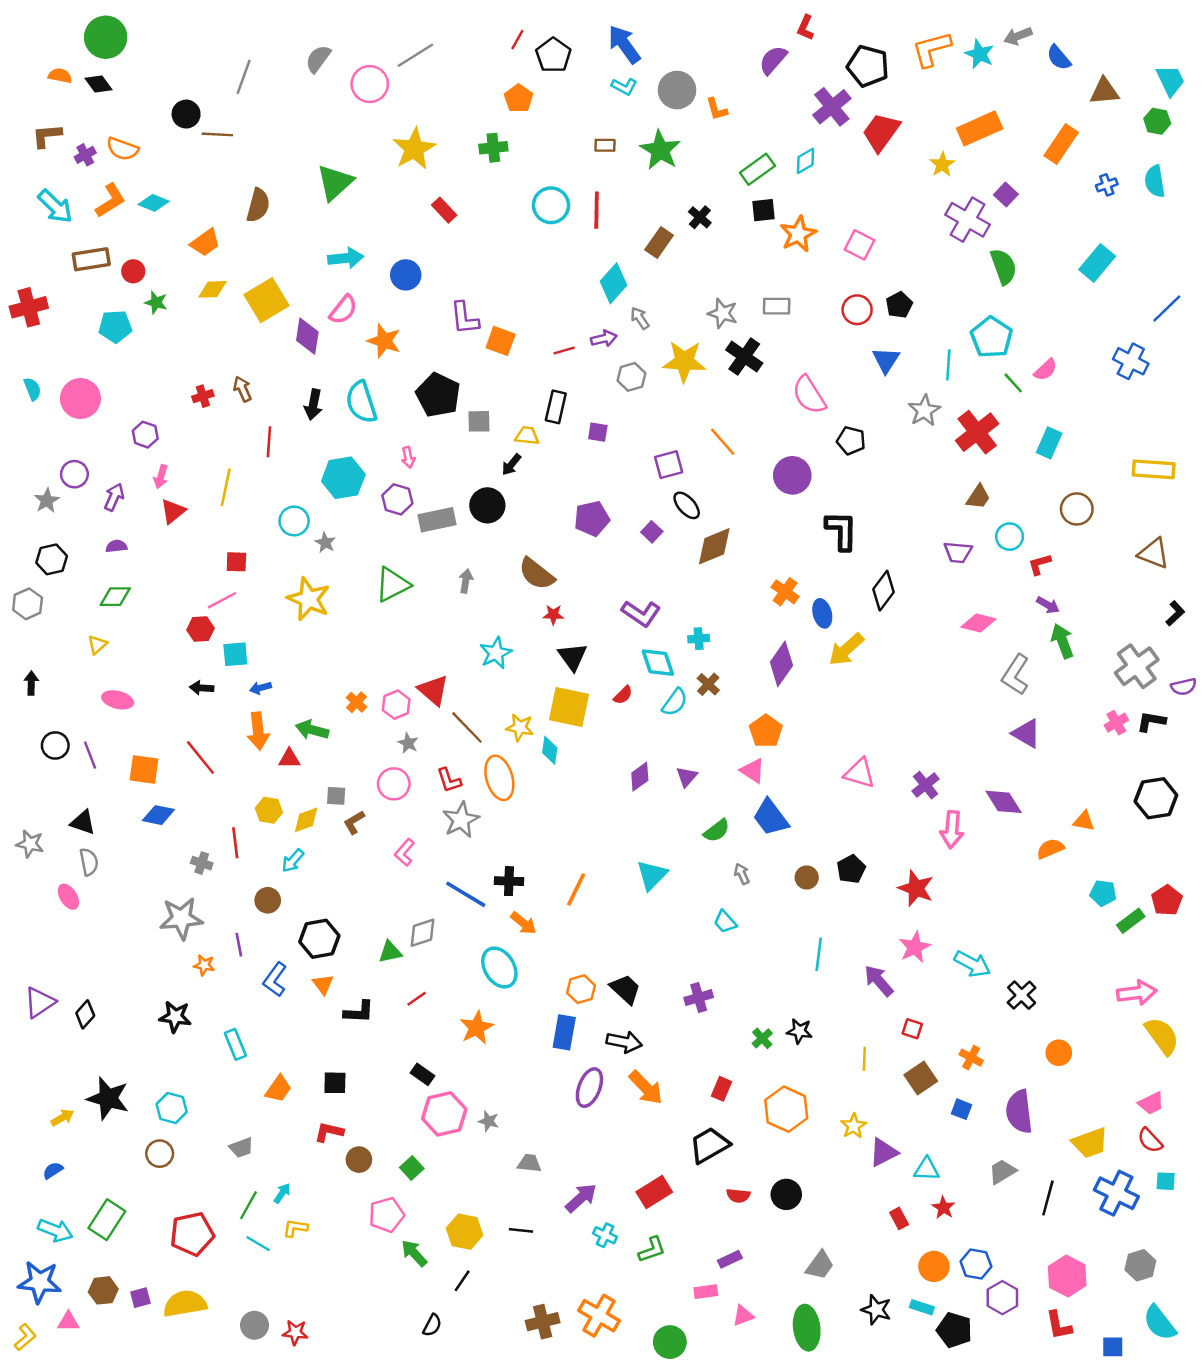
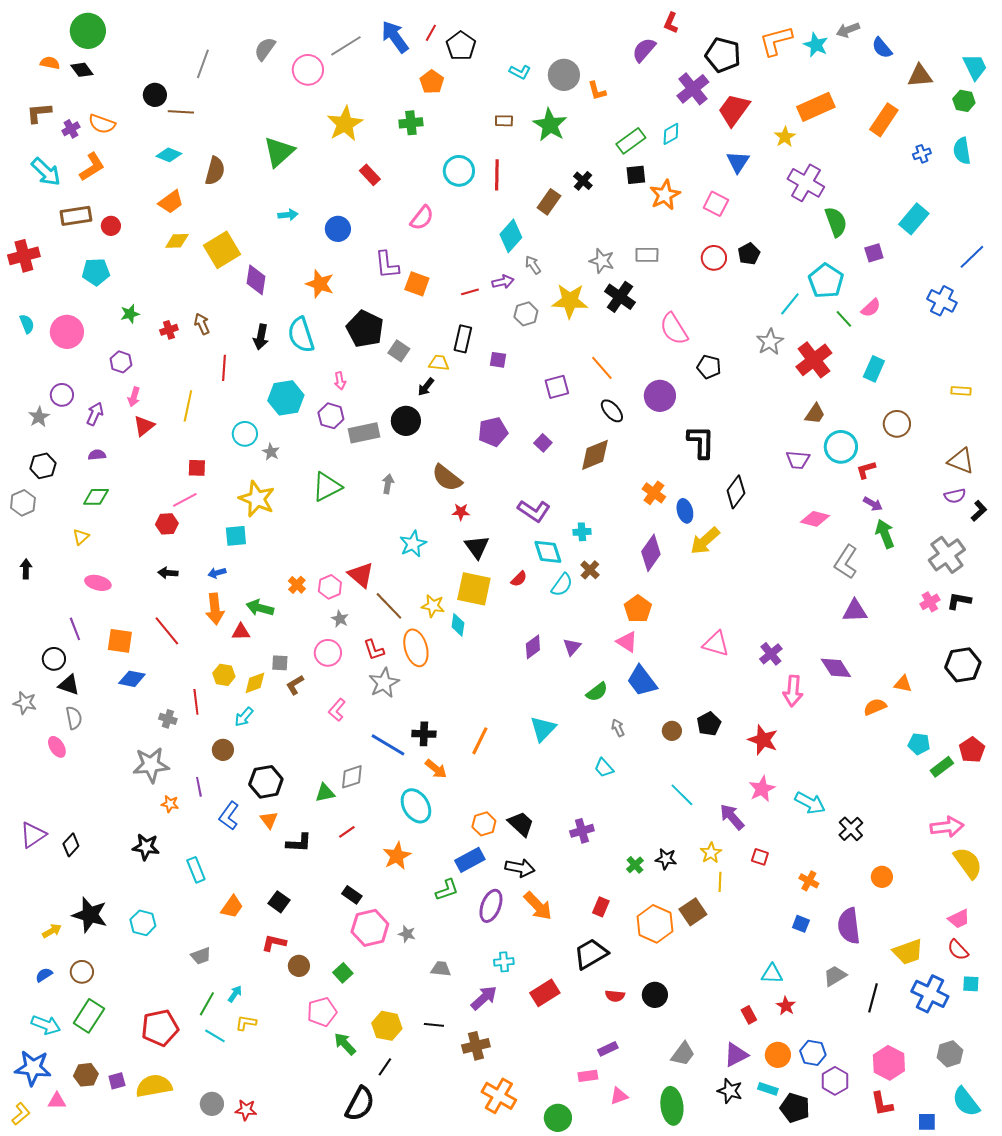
blue arrow: (624, 44) -> (395, 37), moved
purple square: (1006, 194) -> (874, 253), moved, turned 30
cyan diamond: (154, 203) -> (169, 155), moved
cyan arrow: (346, 258) -> (288, 215), size x0.7
green star: (156, 303) -> (130, 314), moved, turned -30
pink semicircle: (343, 310) -> (422, 218), moved
blue triangle: (886, 360) -> (738, 162), moved
cyan line: (948, 365) -> (790, 304), turned 35
gray square: (479, 421) -> (399, 351), turned 35
yellow rectangle: (1154, 469) -> (961, 391), size x0.6
black ellipse: (687, 505) -> (612, 411), moved
cyan circle: (1010, 537) -> (841, 447), size x1.4
cyan square: (235, 654) -> (236, 536), moved
purple semicircle: (1184, 687) -> (955, 496), moved
purple triangle: (1026, 733) -> (855, 611), turned -32
black circle: (55, 745) -> (54, 659), moved
cyan line: (819, 954) -> (682, 795), turned -52
blue rectangle: (564, 1032) -> (470, 860), turned 52
brown square: (921, 1078) -> (693, 912), moved
black square: (335, 1083) -> (279, 902), turned 35
yellow star: (853, 1126) -> (711, 853), moved
purple triangle: (883, 1152) -> (736, 1055), moved
brown circle: (160, 1154) -> (82, 972), moved
cyan cross: (605, 1235) -> (504, 962), moved, turned -30
green L-shape: (652, 1250) -> (447, 890), moved
brown cross: (543, 1322) -> (476, 1046), moved
black semicircle: (432, 1325) -> (360, 1104), size x1.8

